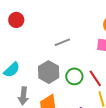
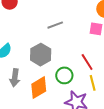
green circle: (74, 76) -> (64, 75), moved

